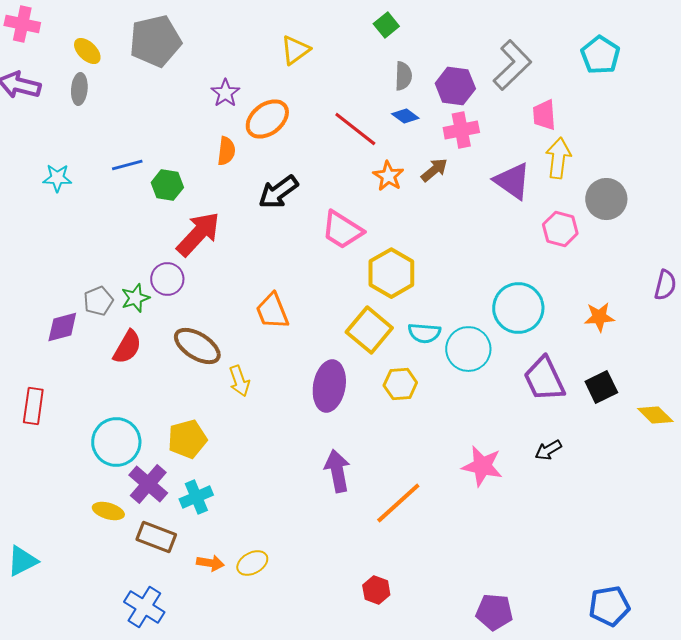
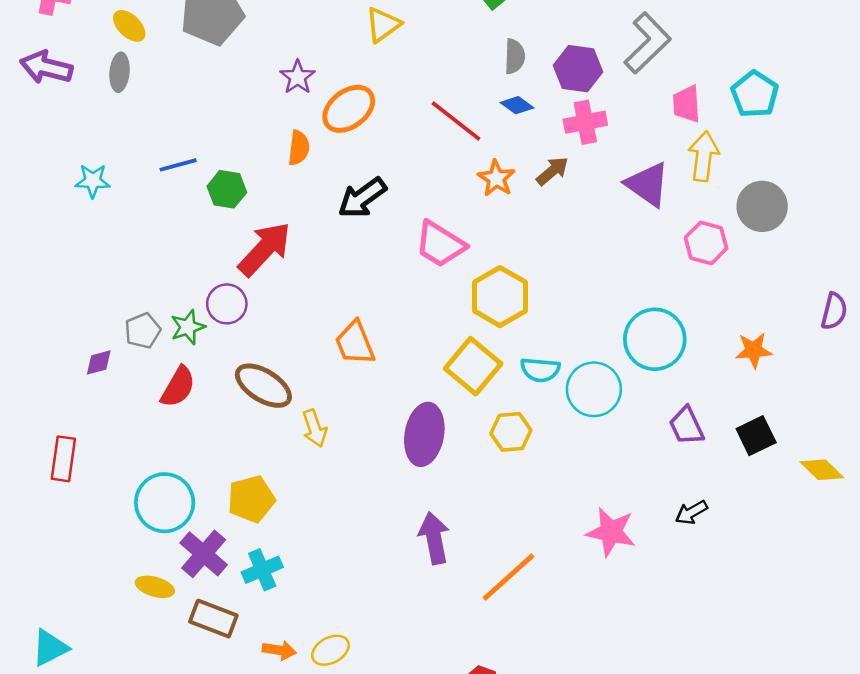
cyan pentagon: (600, 55) -> (755, 94), moved
purple diamond: (62, 327) -> (99, 362), size x0.7
purple trapezoid: (544, 379) -> (687, 426), size x0.7

